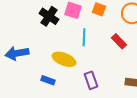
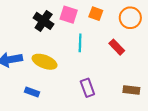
yellow ellipse: (64, 59) -> (45, 62), moved
blue rectangle: (48, 80) -> (32, 92), moved

